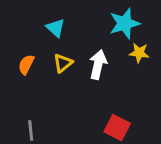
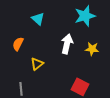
yellow star: (139, 53) -> (92, 49), moved
yellow triangle: (63, 63) -> (37, 64), moved

